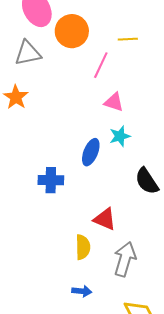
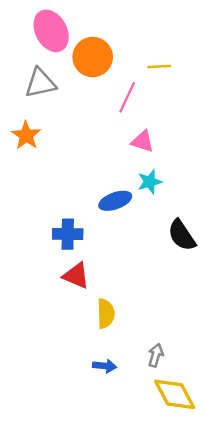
blue ellipse: (91, 152) -> (115, 201), turned 48
red triangle: (105, 219) -> (76, 276), moved
gray arrow: (125, 259) -> (156, 355), moved, size x0.6

